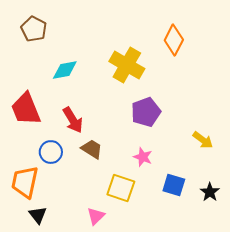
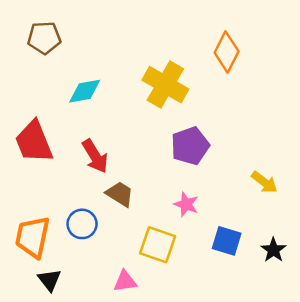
brown pentagon: (34, 29) -> (44, 38), turned -30
blue circle: (51, 152) -> (82, 224), moved
pink triangle: (96, 216) -> (125, 281), turned 36

